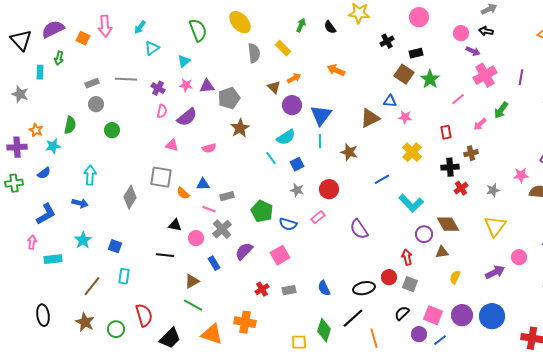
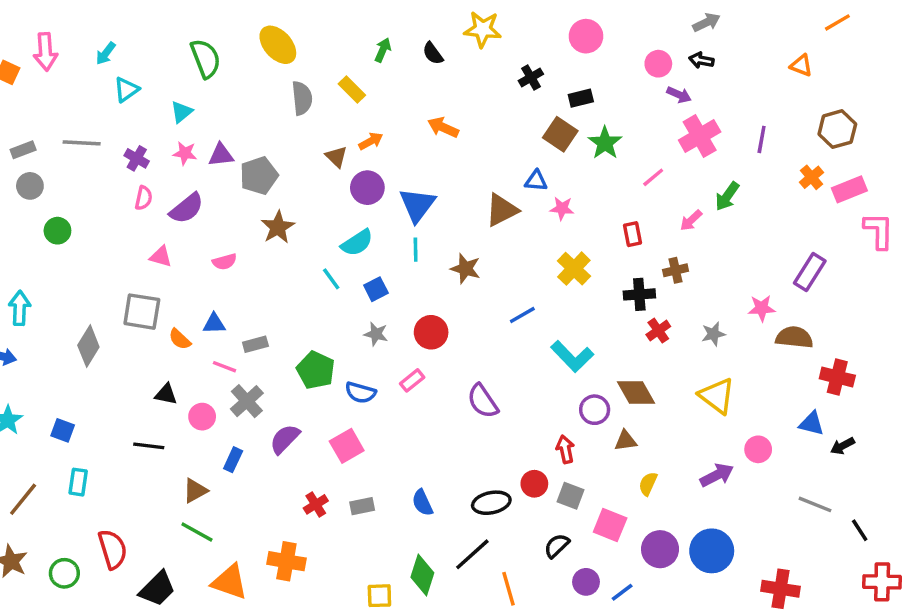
yellow triangle: (495, 226) -> (717, 396), turned -30
blue rectangle: (214, 263) -> (233, 460), turned 56
pink square: (433, 315) -> (610, 525), moved

